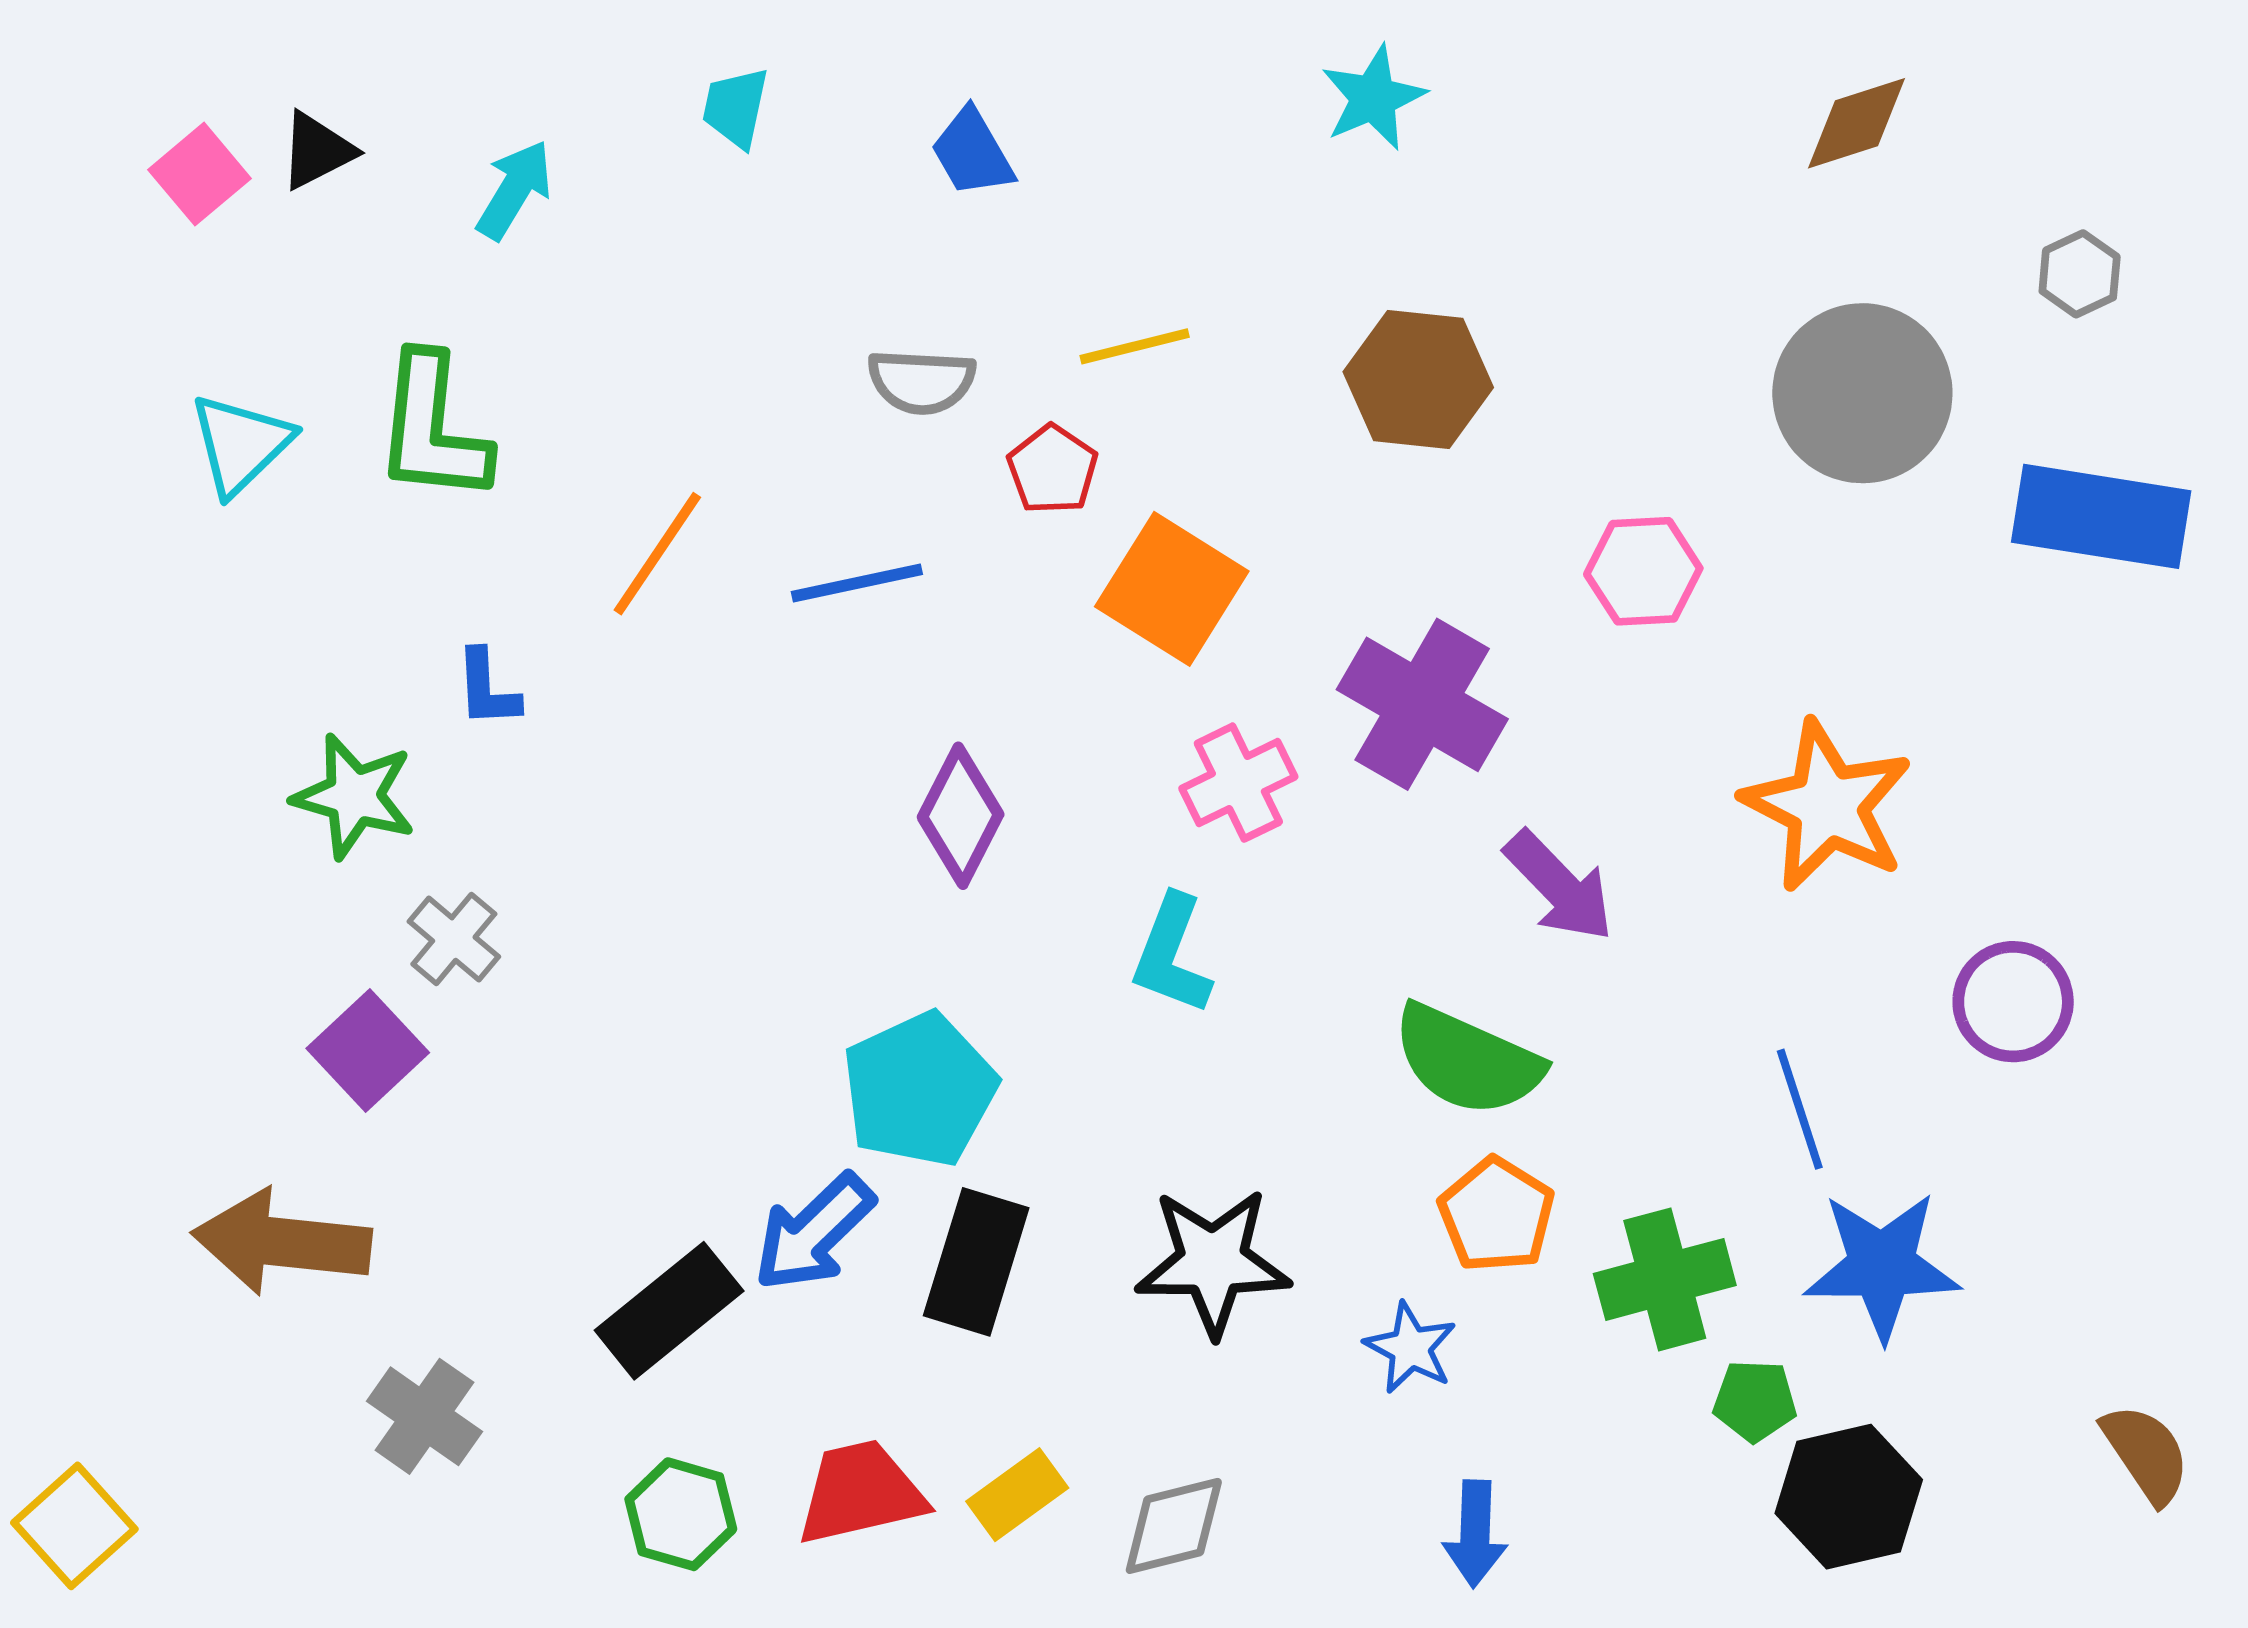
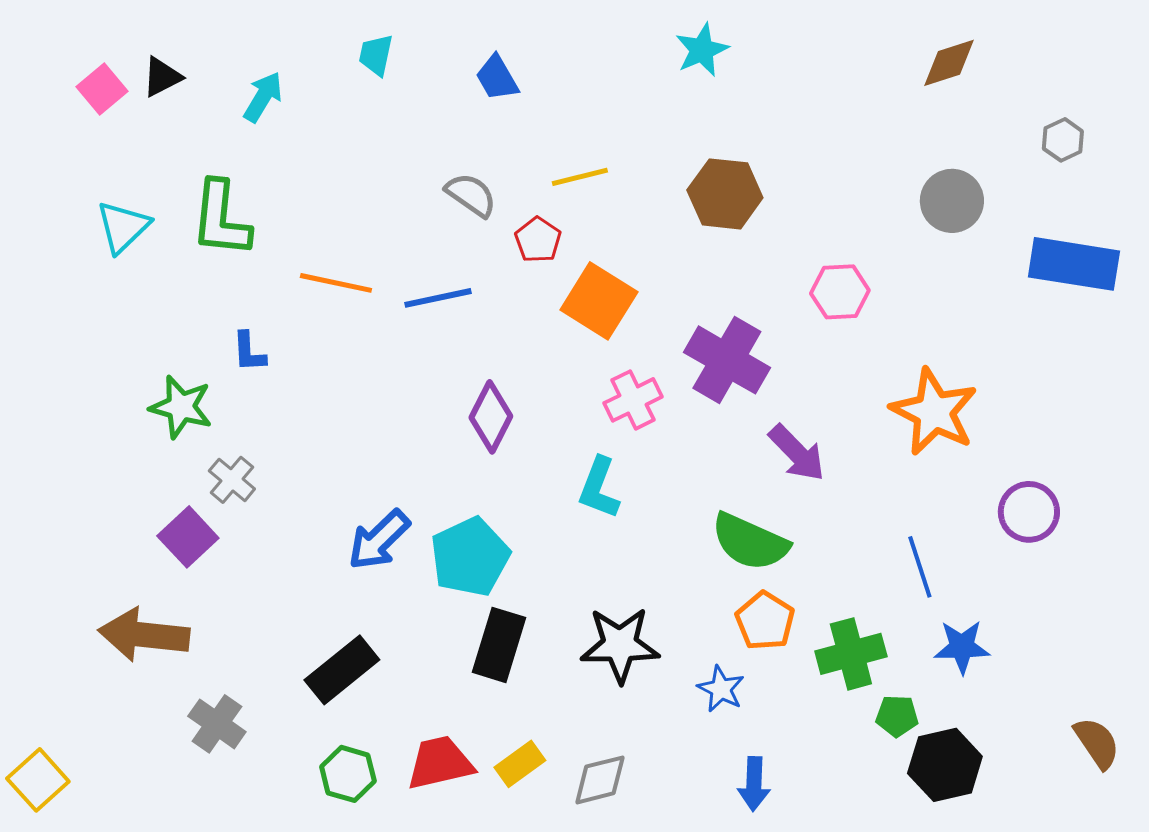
gray semicircle: (921, 381) -> (471, 195), turned -148
gray circle: (1862, 393) -> (952, 201), size x0.7
orange line: (657, 554) -> (336, 283), turned 68
blue arrow: (814, 1232) -> (379, 540), moved
blue star: (1882, 1266) -> (962, 647), size x0.7

